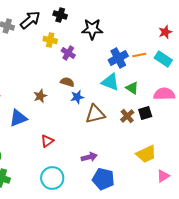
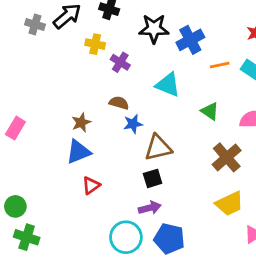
blue cross: (118, 58) -> (190, 40), moved
cyan triangle: (110, 82) -> (168, 85), moved
black square: (145, 113) -> (153, 178), moved
brown cross: (127, 116) -> (227, 157), moved, size x1.5
blue triangle: (18, 118) -> (78, 152), moved
cyan circle: (52, 178) -> (126, 237), moved

